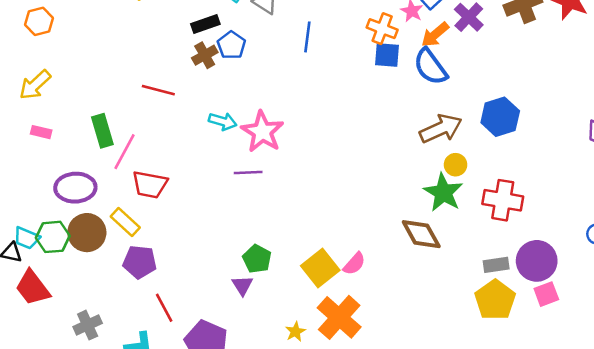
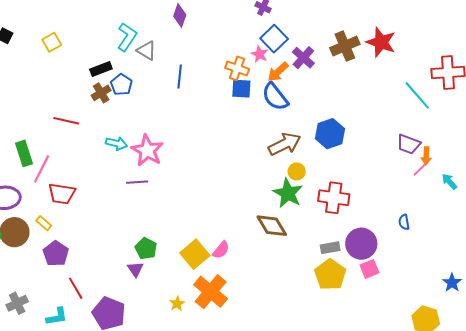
yellow rectangle: (125, 222) -> (44, 223), size x0.7
purple pentagon: (140, 262) -> (56, 254), turned 30

